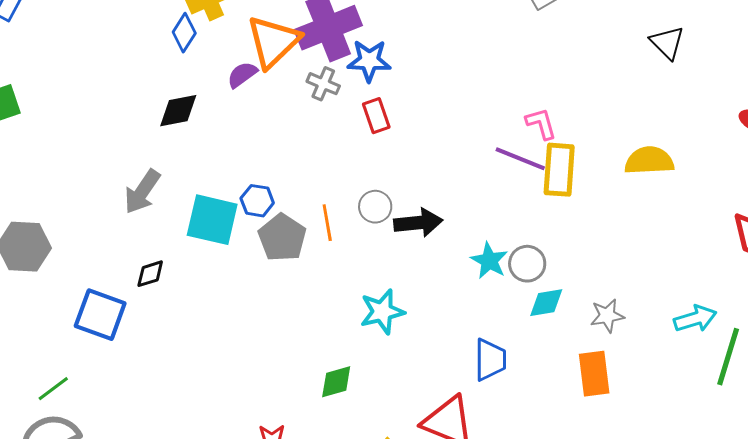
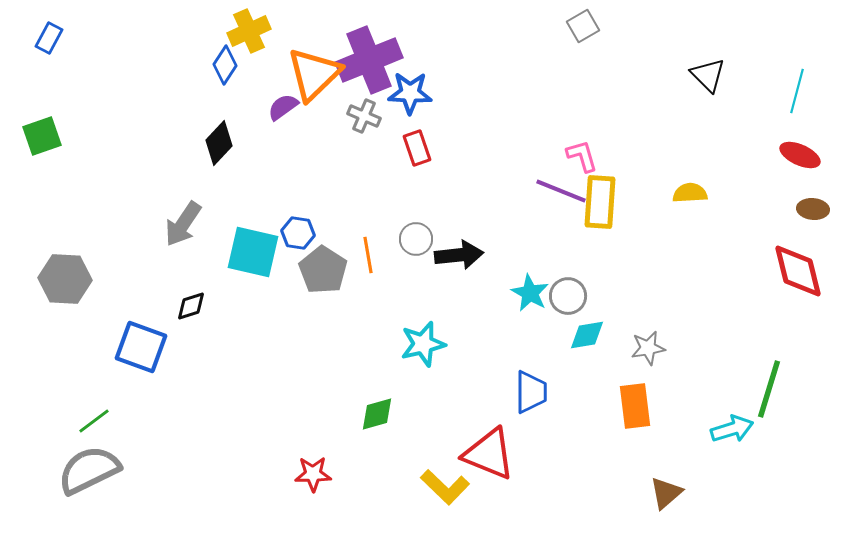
black diamond: (178, 111) -> (219, 143), turned -36
yellow semicircle: (649, 161) -> (690, 193), size x0.7
cyan arrow: (695, 319) -> (732, 429), moved

